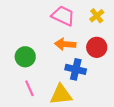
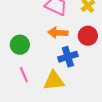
blue cross: (76, 69) -> (68, 57), turned -30

